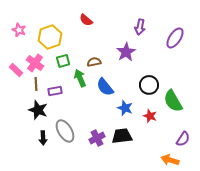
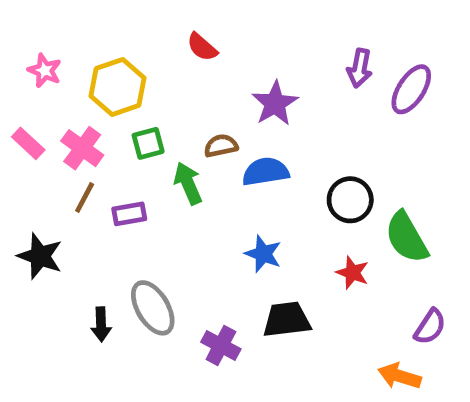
purple arrow: (140, 27) -> (360, 68), moved
purple star: (126, 52) -> (275, 103), moved
pink rectangle: (16, 70) -> (28, 143), moved
brown line: (36, 84) -> (85, 197), turned 32
blue semicircle: (105, 87) -> (266, 172), moved, turned 120
blue star: (125, 108) -> (263, 254), moved
black star: (38, 110) -> (40, 256), moved
purple cross: (97, 138) -> (221, 345), moved, turned -35

